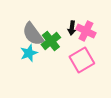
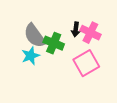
green cross: (51, 41) -> (54, 43), turned -30

